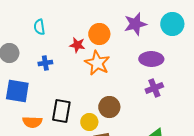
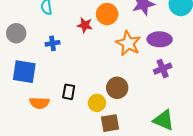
orange star: (97, 63) -> (128, 43), moved
black rectangle: (61, 111) -> (69, 92), size x0.7

